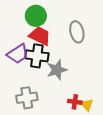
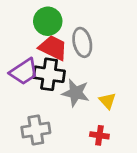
gray ellipse: (77, 32) -> (82, 42), moved
gray star: (57, 70) -> (76, 93), turned 30
yellow triangle: (87, 105) -> (107, 101), moved

